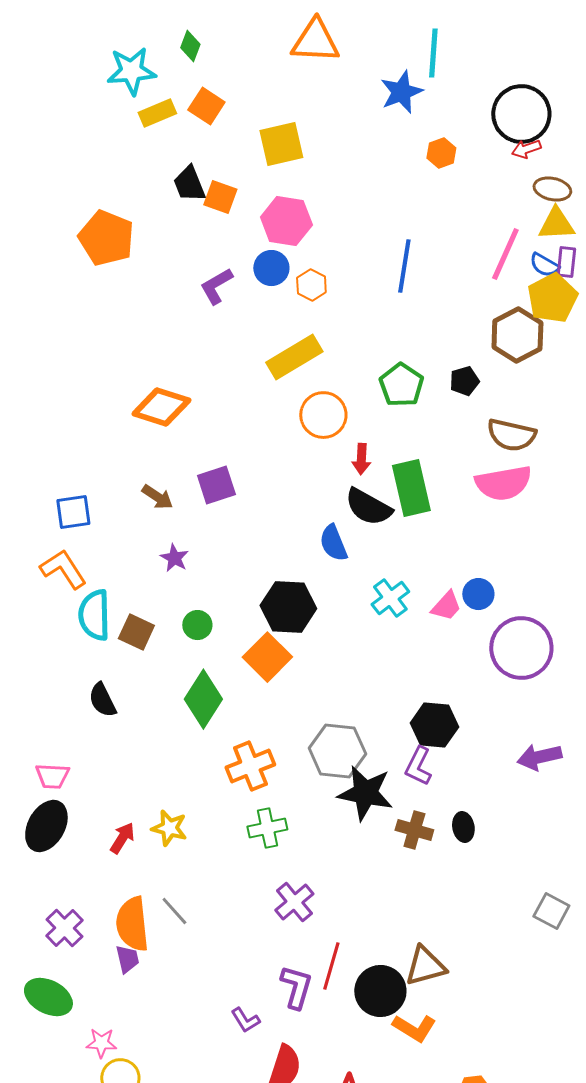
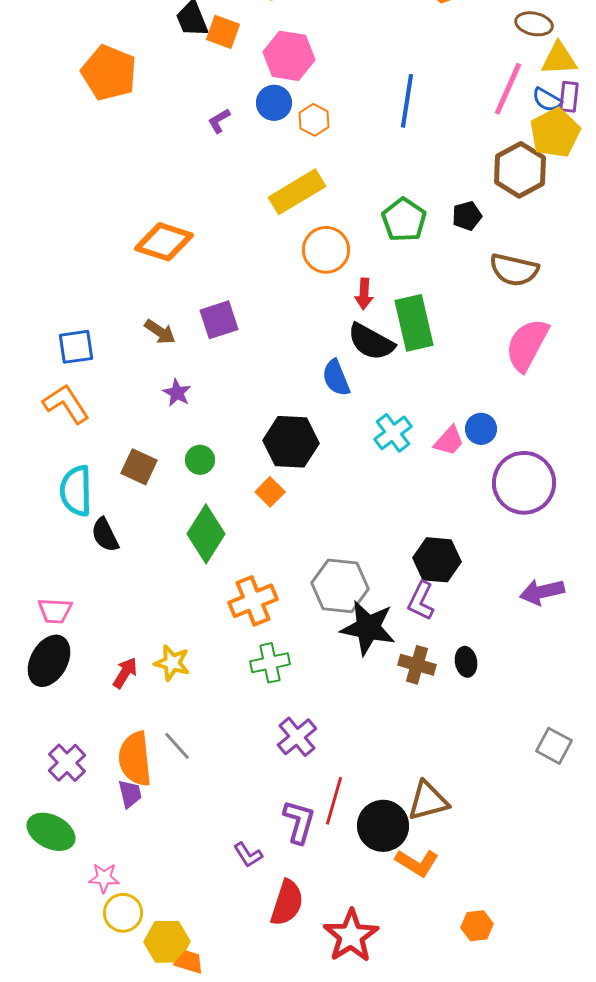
brown ellipse: (552, 189) -> (534, 24), moved
purple L-shape: (216, 286) -> (219, 121), size x0.7
pink semicircle: (503, 483) -> (527, 345), moved, turned 128
cyan semicircle: (94, 615) -> (76, 491), moved
orange square: (267, 657) -> (270, 492), size x0.6

